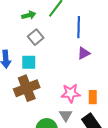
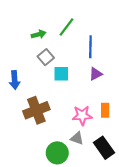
cyan square: (29, 62) -> (61, 74), moved
orange rectangle: (93, 97) -> (105, 110), moved
gray triangle: (66, 115) -> (77, 138), turned -40

